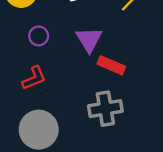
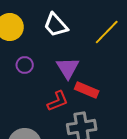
red L-shape: (34, 78) -> (58, 101), moved

